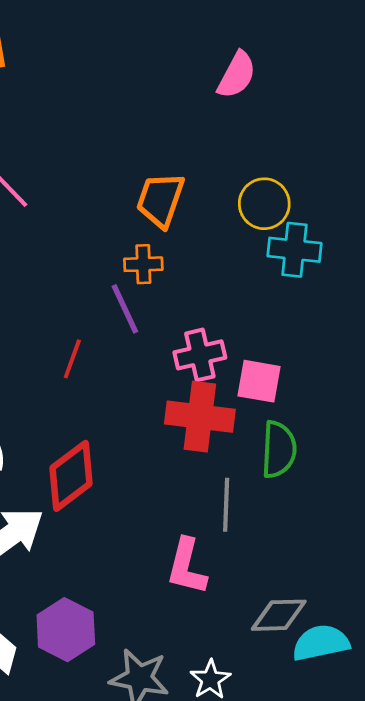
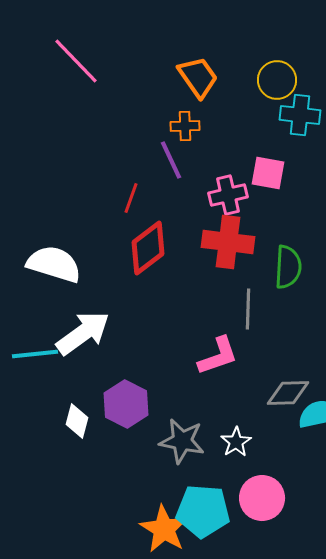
orange trapezoid: (160, 200) -> (198, 77), turned 126
pink square: (259, 381) -> (268, 173), moved
red diamond: (71, 476) -> (148, 248), moved
pink L-shape: (187, 567) -> (218, 356), turned -123

